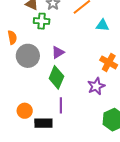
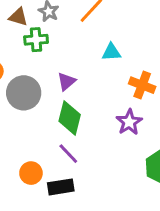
cyan triangle: (102, 25) -> (111, 52), moved
purple line: (61, 105) -> (68, 154), moved, turned -35

